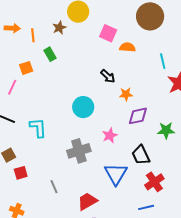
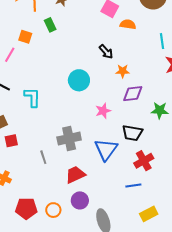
orange square: (26, 68) -> (25, 37), turned 32
gray cross: (79, 151) -> (69, 138), moved
black trapezoid: (141, 155) -> (132, 133), turned -60

